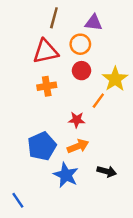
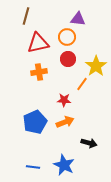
brown line: (54, 18) -> (26, 16), moved
blue star: (66, 175) -> (64, 165), moved
blue line: (18, 200) -> (33, 167), moved, turned -48

